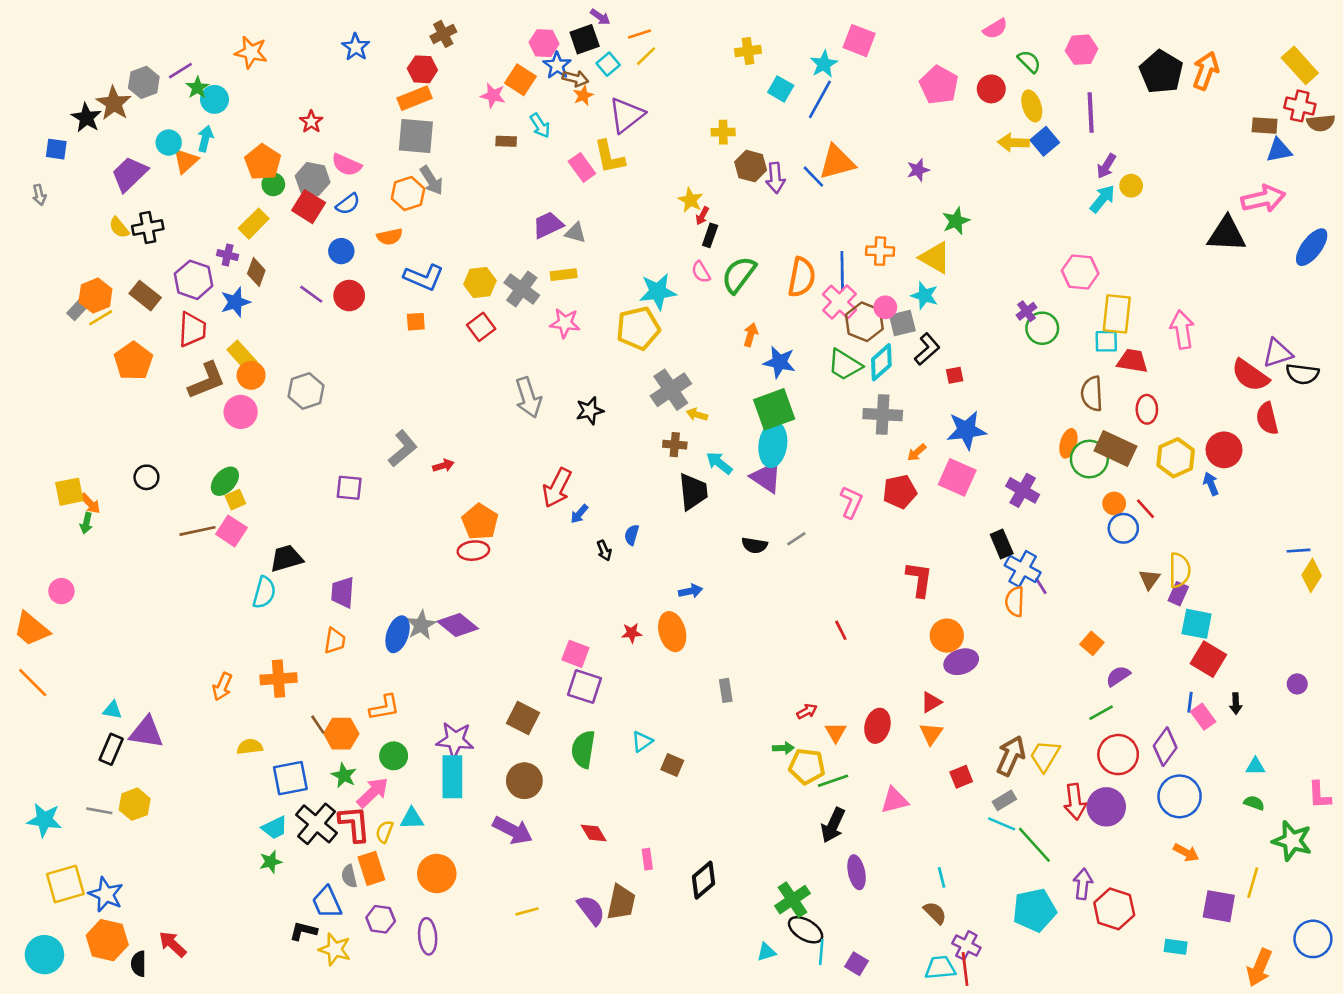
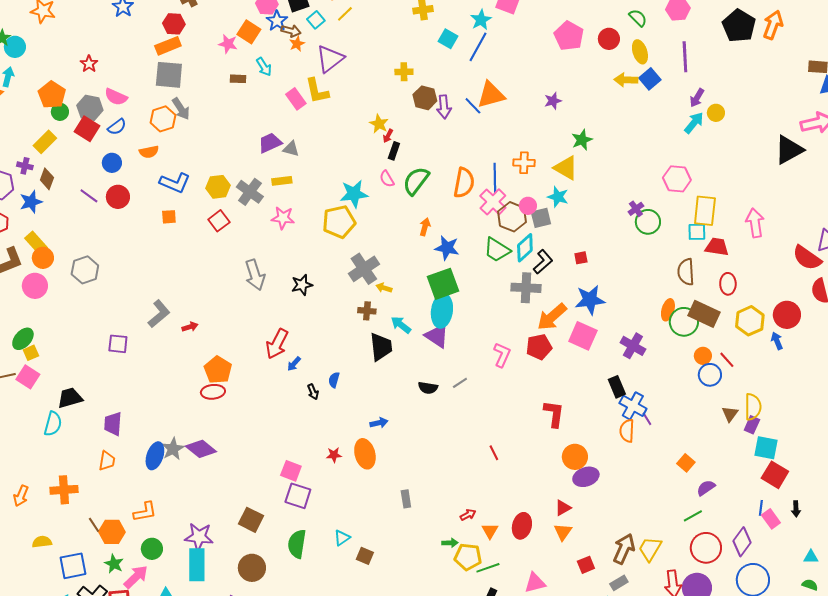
black triangle: (1227, 234) -> (789, 150), turned -32
black L-shape: (927, 349) -> (543, 262), moved
orange arrow: (917, 452) -> (552, 317), size x2.0

